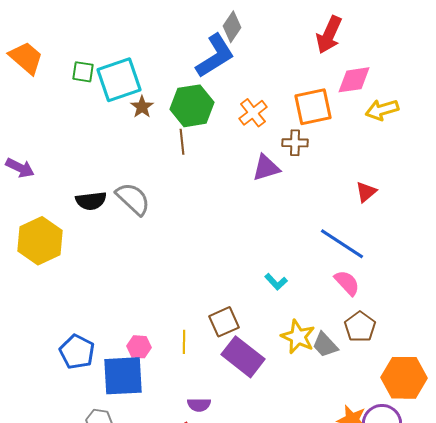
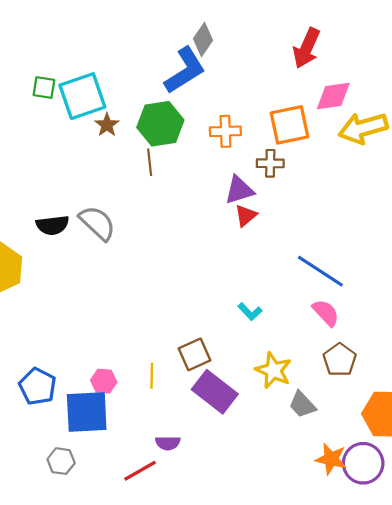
yellow arrow: (382, 110) -> (363, 128), size x1.4
orange cross: (253, 113) -> (225, 131), turned 36
red triangle: (366, 192) -> (246, 216), moved
gray trapezoid: (325, 345) -> (302, 405), moved

